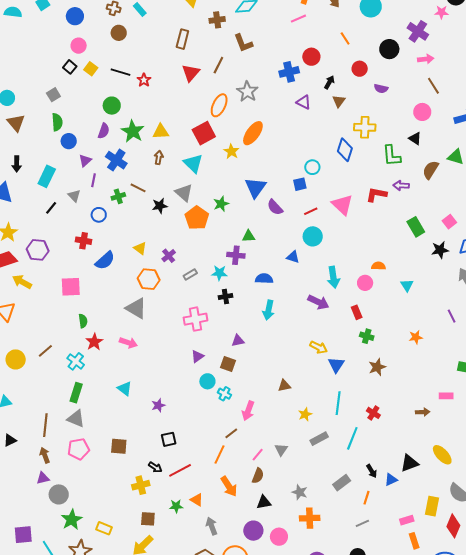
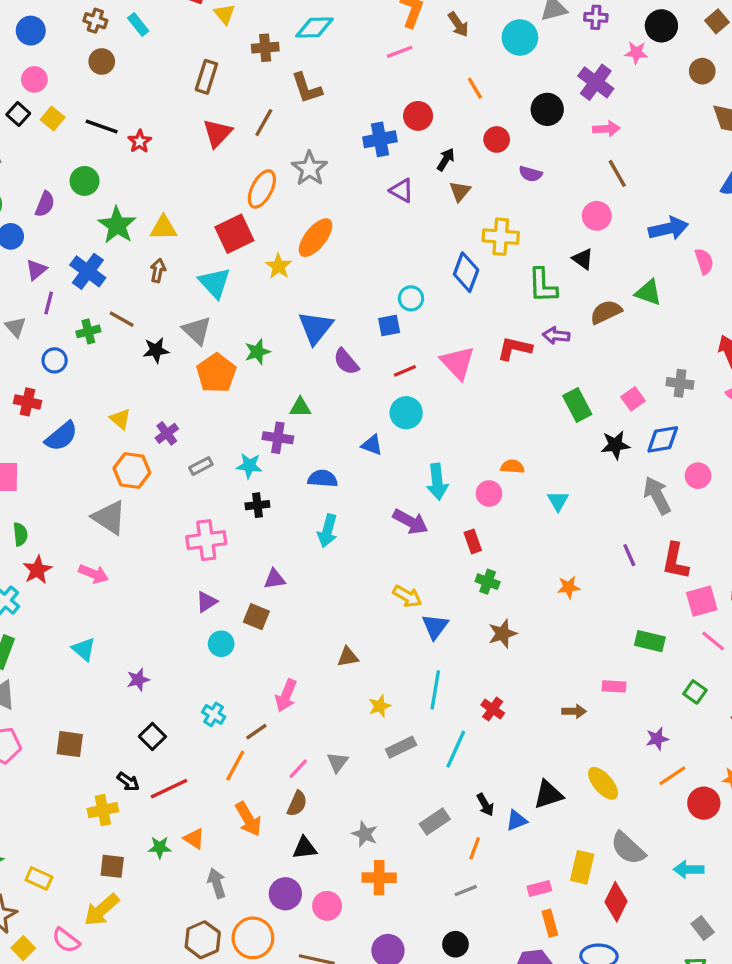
purple semicircle: (104, 131) -> (45, 204), moved
brown semicircle: (431, 170) -> (606, 312), turned 30
cyan cross: (224, 394) -> (214, 714), moved
black square: (169, 439) -> (152, 736), turned -35

